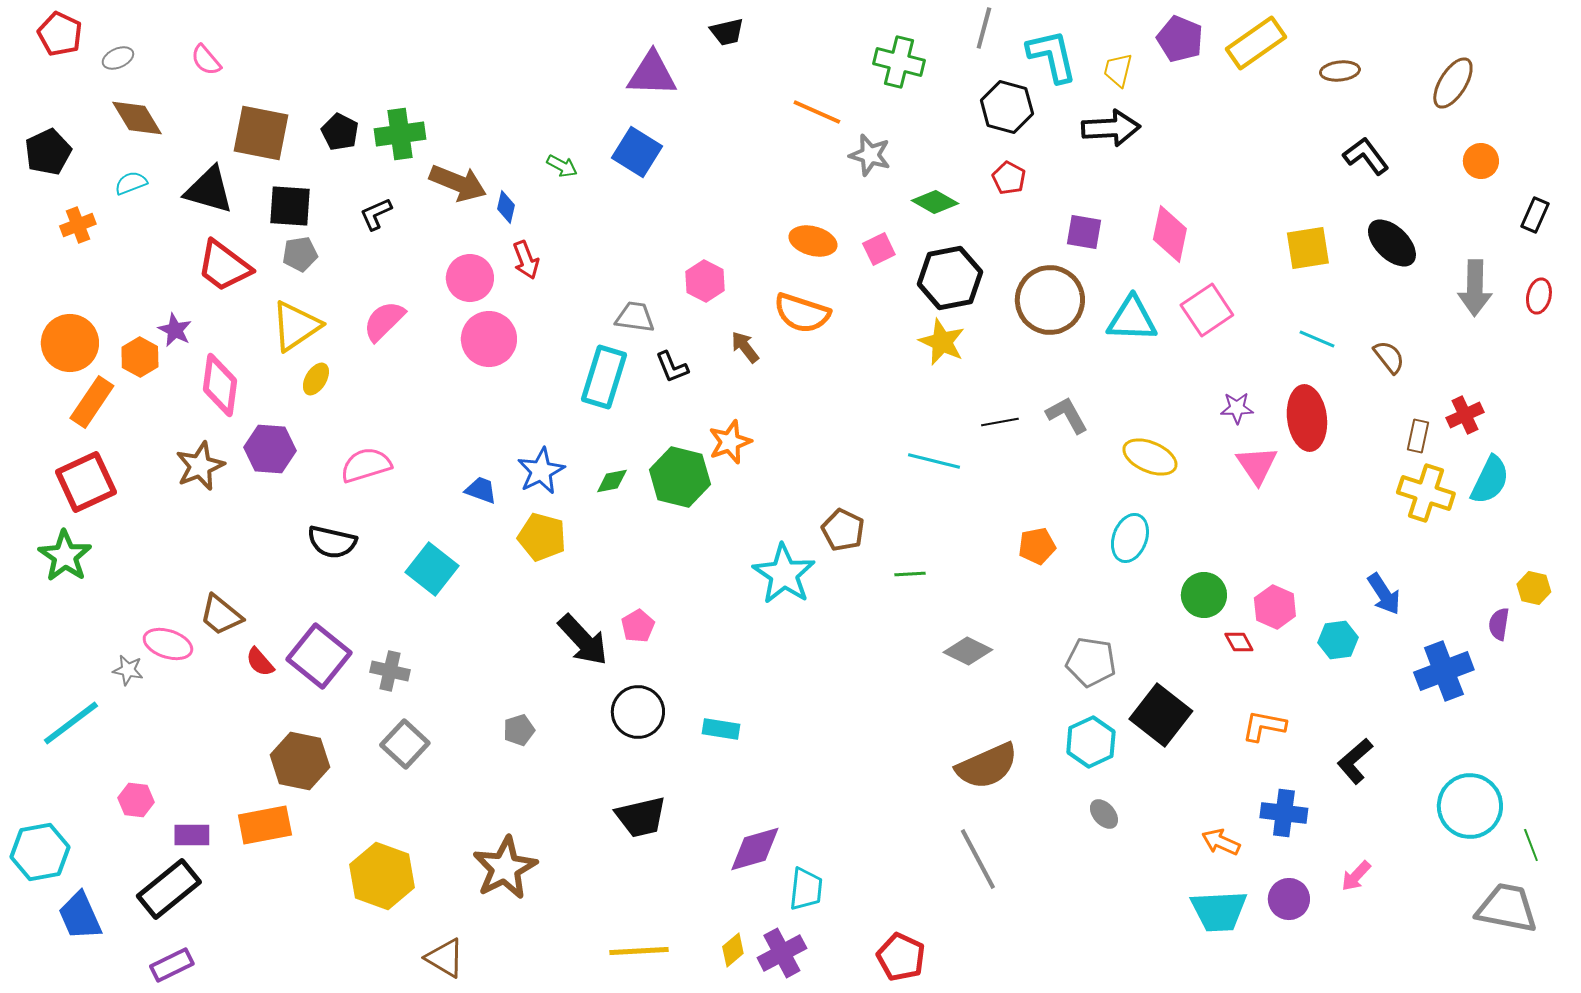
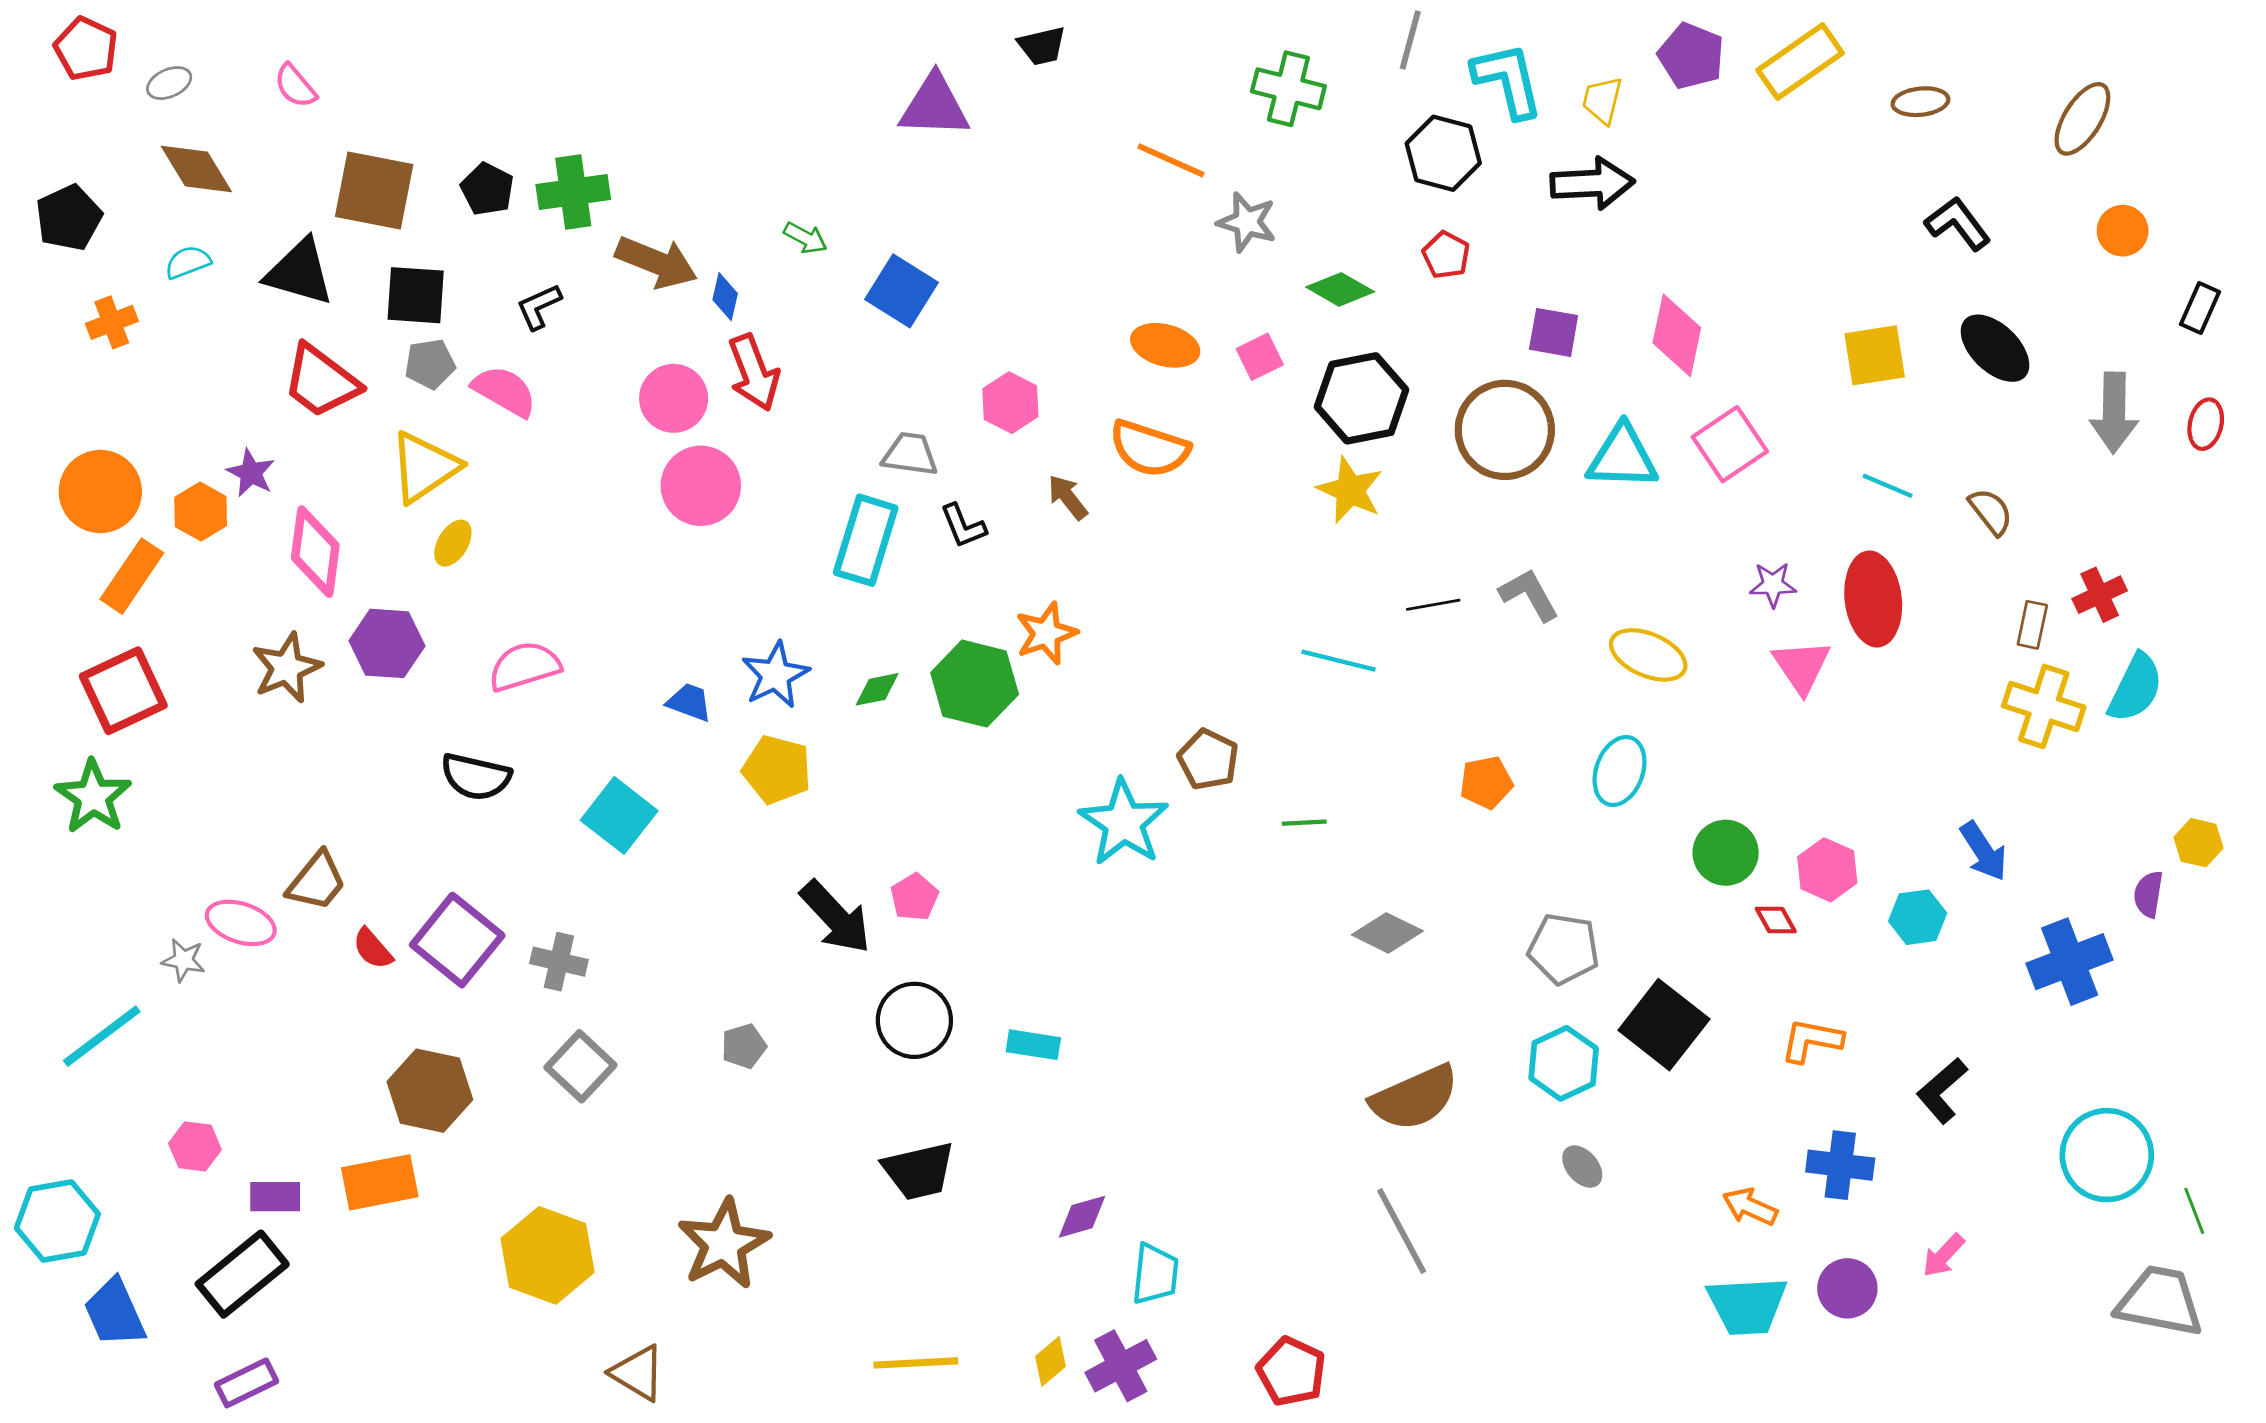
blue square: (637, 152) -> (901, 291), moved
red arrow: (526, 260) -> (754, 373), size x1.4
pink semicircle: (384, 321) -> (504, 391), moved, turned 75
brown trapezoid: (221, 615) -> (317, 881), turned -90
purple diamond: (755, 849) -> (1082, 1217), size x0.7

